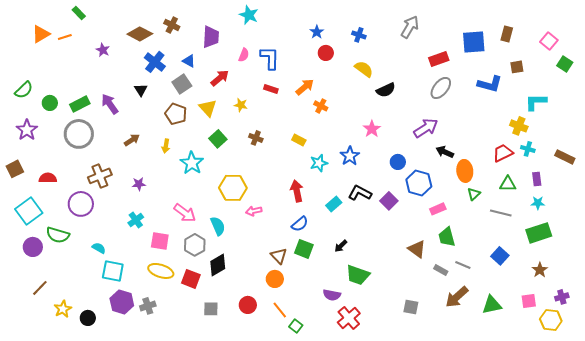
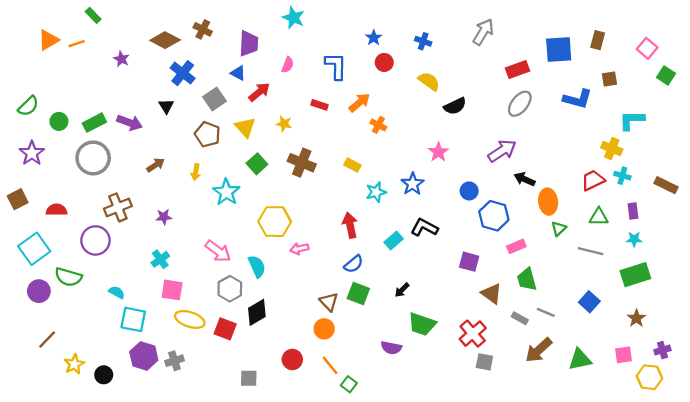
blue L-shape: (270, 58) -> (336, 66), moved
blue triangle: (189, 61) -> (238, 73), moved
purple arrow: (110, 104) -> (130, 123), turned 145
brown cross: (256, 138) -> (302, 163), size x1.6
purple square: (389, 201) -> (469, 262), moved, turned -30
pink square: (160, 241) -> (172, 290), moved
gray square: (211, 309) -> (249, 378), moved
red cross: (349, 318) -> (473, 334), moved

